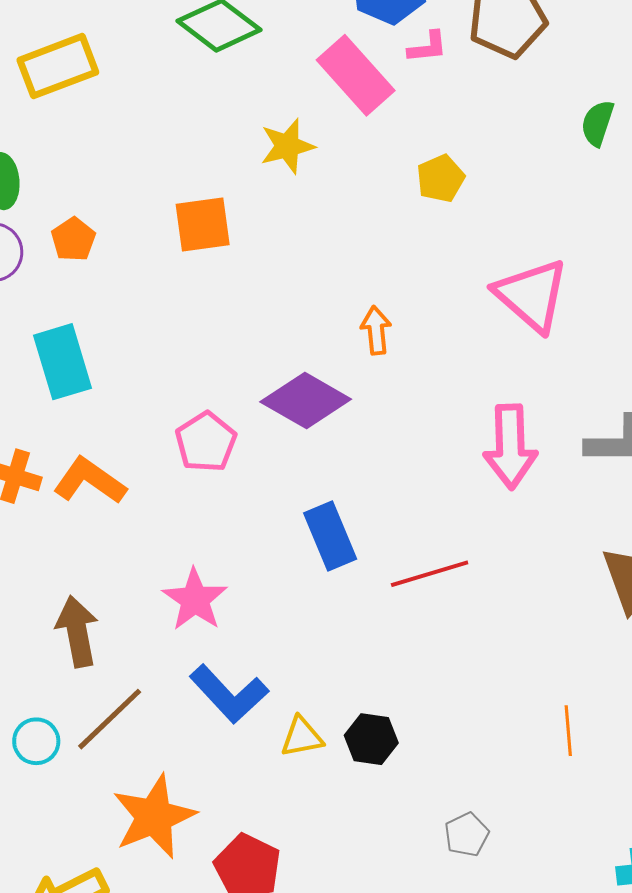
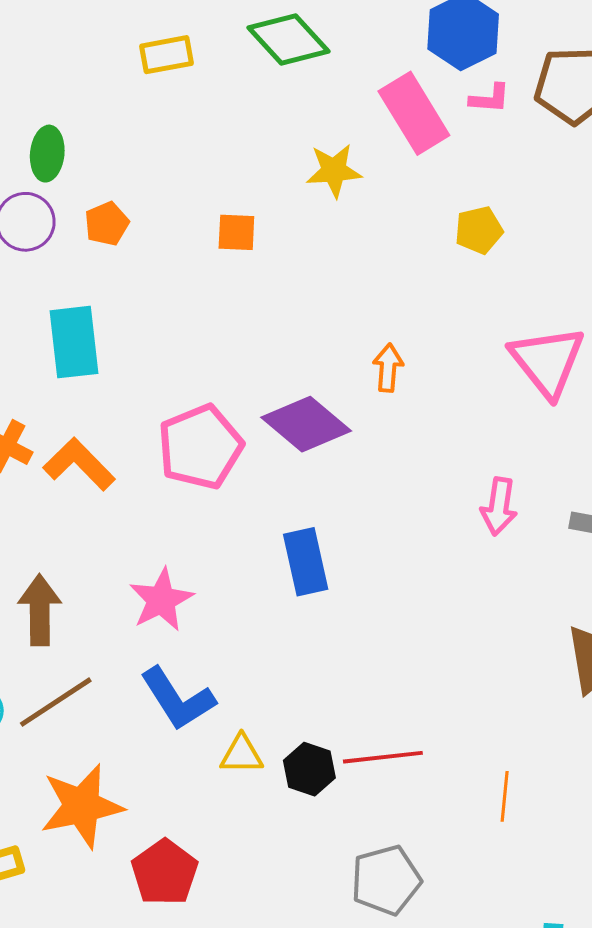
yellow rectangle: (58, 66) -> (166, 55), moved, size x0.7
orange square: (203, 225) -> (236, 232), size x0.7
pink pentagon: (206, 442) -> (200, 447), size x1.4
pink arrow: (510, 447) -> (499, 506), size x0.7
red line: (430, 574) -> (383, 757), moved
gray pentagon: (467, 835) -> (386, 880), size x1.6

